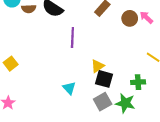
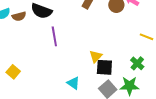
purple line: (72, 37) -> (54, 36), moved
green cross: (138, 82) -> (137, 63), turned -32

